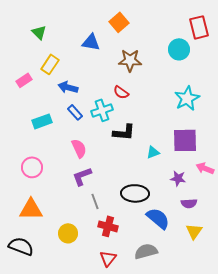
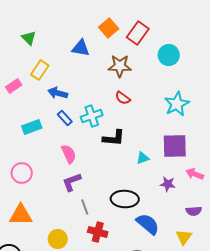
red rectangle: (199, 27) -> (138, 33), moved, turned 50
red semicircle: (121, 92) -> (123, 98), moved
purple semicircle: (189, 203) -> (194, 211), moved

